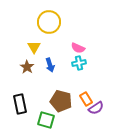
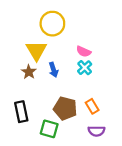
yellow triangle: (34, 47) -> (36, 50), size x1.5
cyan cross: (79, 63) -> (85, 68), turned -32
purple semicircle: (96, 108) -> (96, 131), moved, turned 35

